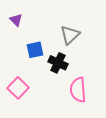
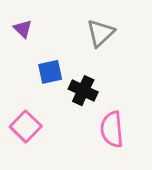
gray triangle: (70, 35) -> (100, 33), moved

